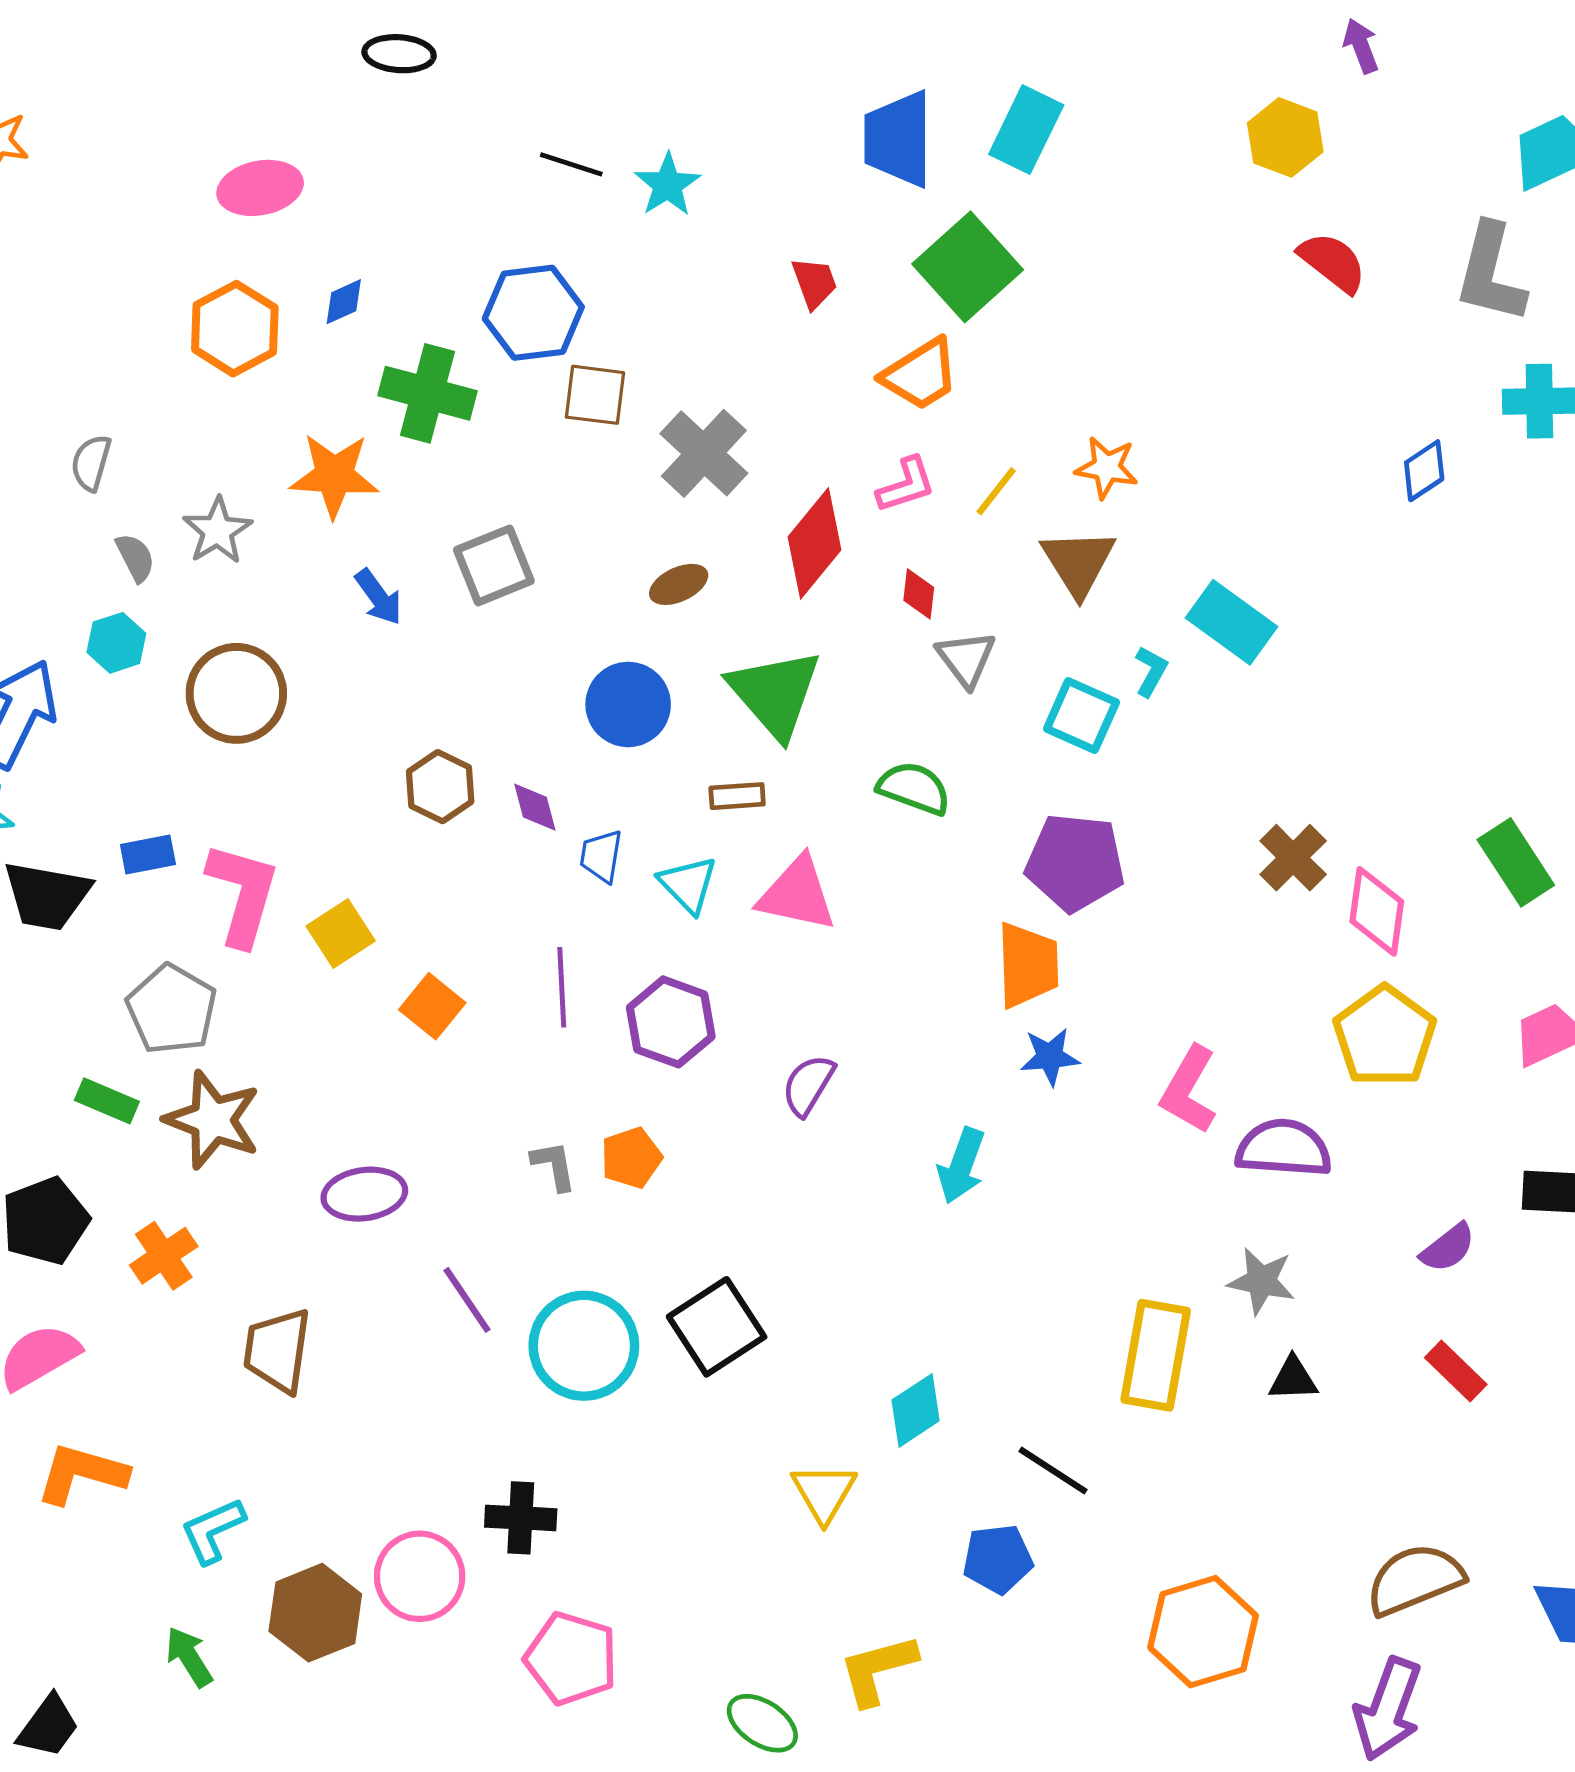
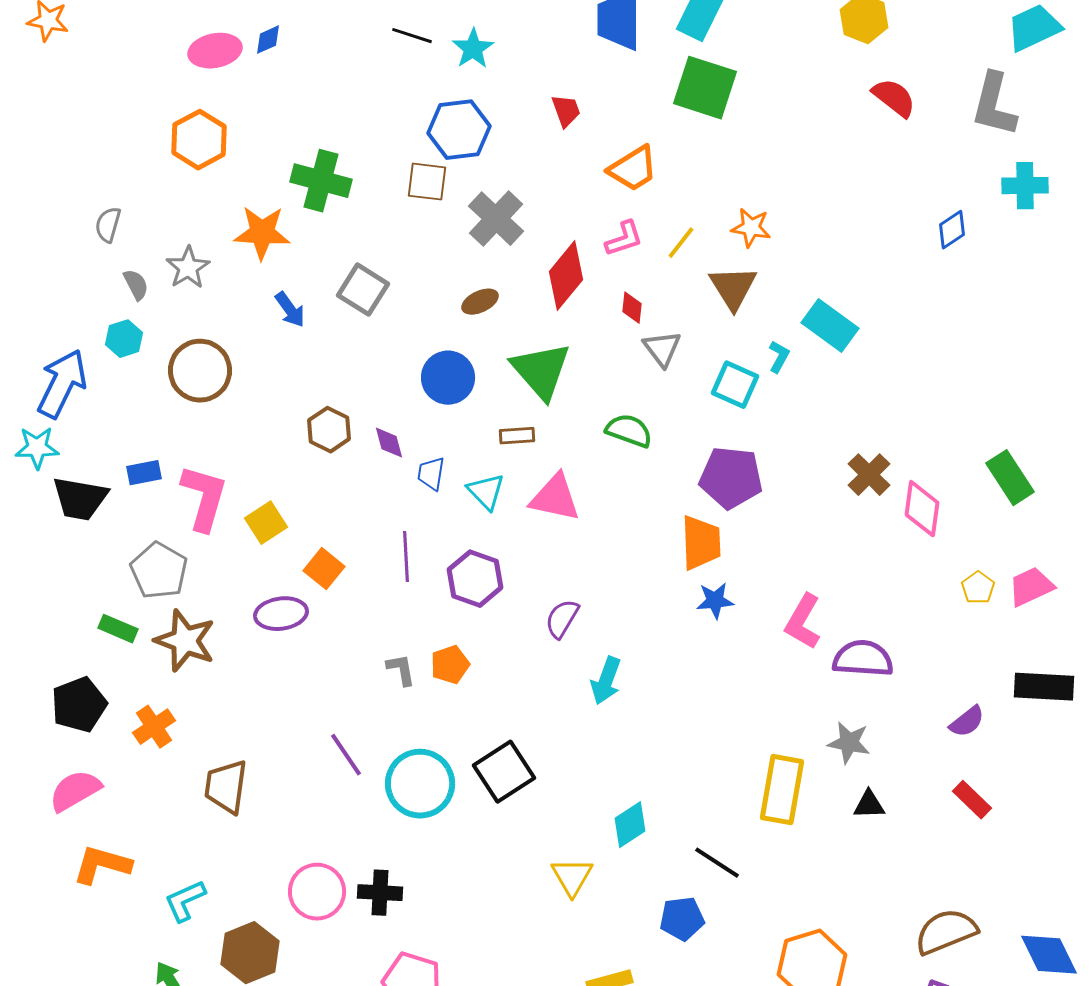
green square: (968, 267) -> (705, 88), moved, turned -30
blue diamond: (344, 302) -> (268, 40), moved
blue hexagon: (533, 313) -> (459, 130), moved
gray square: (494, 565) -> (363, 290), turned -36
yellow pentagon: (1385, 1036) -> (978, 588), moved, size x0.5
cyan arrow: (961, 1166) -> (606, 681), moved
purple ellipse: (364, 1194) -> (281, 614), moved
pink circle: (420, 1576) -> (317, 892), moved

